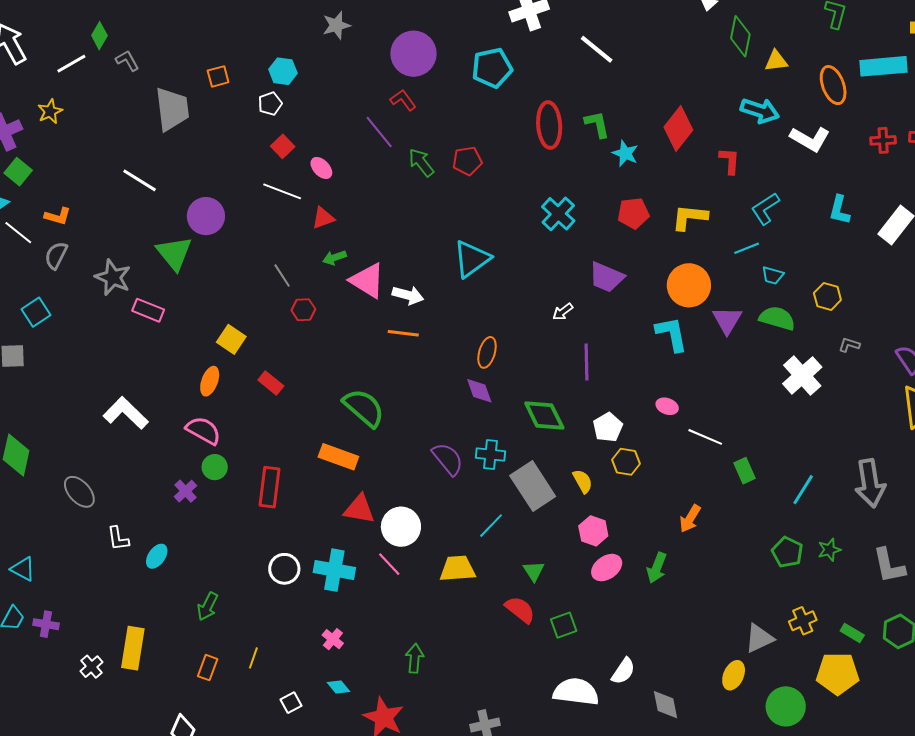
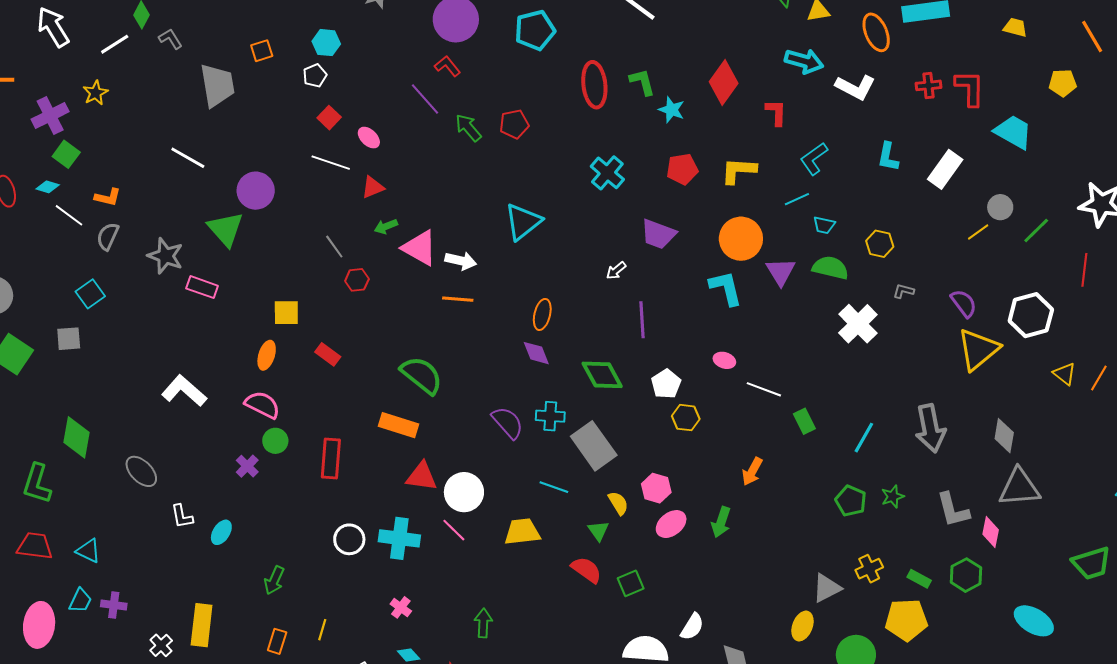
yellow square: (231, 339) -> (286, 313), turned -32
yellow semicircle: (583, 481) -> (618, 503), moved
cyan line: (491, 526) -> (554, 487), turned 68

